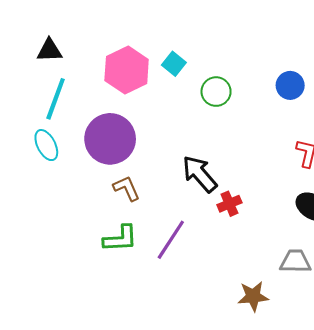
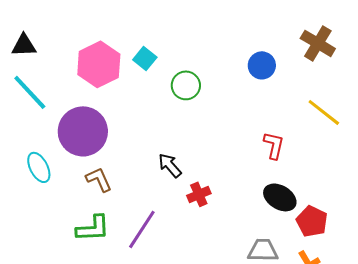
blue circle: (290, 85) -> (262, 65), moved
cyan line: (56, 99) -> (30, 92), turned -63
cyan ellipse: (46, 145) -> (39, 167), moved
black arrow: (200, 174) -> (170, 165), size x0.7

